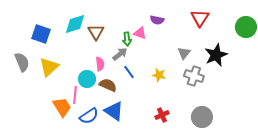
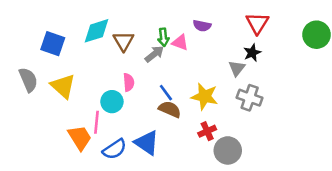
green arrow: (127, 39) -> (163, 37), moved
gray arrow: (120, 54) -> (154, 54), moved
black star: (216, 55) -> (252, 53), moved, size x0.6
yellow triangle: (49, 67) -> (63, 86), turned -35
yellow star: (159, 75) -> (205, 96), size x1.5
brown semicircle: (108, 85) -> (170, 109), moved
red cross: (162, 115) -> (207, 131), moved
gray circle: (202, 117) -> (228, 150), moved

